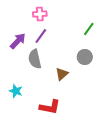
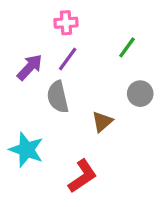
green line: (89, 29) -> (127, 47), moved
cyan star: (16, 91) -> (26, 150), size x1.5
red L-shape: (50, 107) -> (82, 176), turned -45

